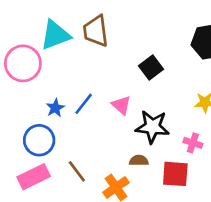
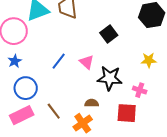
blue star: (55, 108) -> (15, 61), moved
brown semicircle: (139, 160) -> (92, 103), moved

